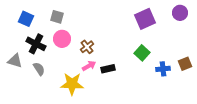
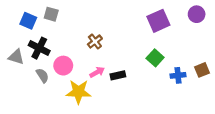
gray square: (57, 17) -> (51, 14), moved
pink circle: (62, 39) -> (63, 66), moved
brown cross: (87, 47) -> (95, 42), moved
gray triangle: (15, 61) -> (16, 57), moved

